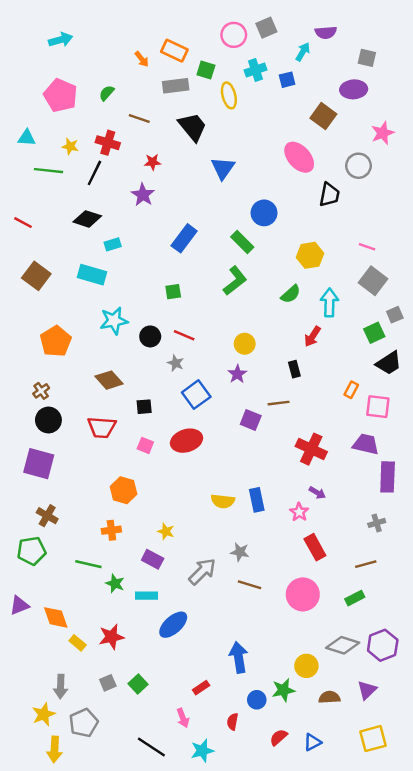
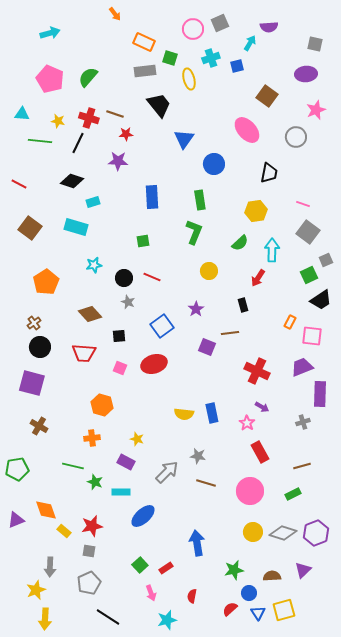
gray square: (367, 58) -> (315, 44), moved
orange arrow: (142, 59) -> (115, 14), moved
purple ellipse: (354, 89) -> (306, 74), moved
green semicircle: (107, 93) -> (88, 77), size x1.5
brown line: (139, 118) -> (115, 114), moved
purple star: (143, 195) -> (118, 161), turned -30
black trapezoid: (329, 195) -> (269, 173), moved
blue circle: (264, 213) -> (214, 164), moved
blue rectangle: (184, 238) -> (152, 197), turned -40
green rectangle: (242, 242) -> (200, 200), turned 36
green L-shape: (235, 281) -> (194, 232), turned -30
cyan star: (114, 321) -> (94, 265), size x0.7
yellow circle: (245, 344) -> (209, 271), moved
gray star: (176, 363) -> (128, 302), moved
purple trapezoid: (366, 444) -> (302, 367), turned -35
gray cross: (377, 523) -> (303, 422), moved
green pentagon: (31, 551) -> (17, 469), moved
purple triangle: (19, 605) -> (16, 520), moved
yellow circle: (306, 666) -> (253, 532), moved
gray square: (108, 683) -> (89, 551), moved, turned 32
green square: (138, 684) -> (140, 565), moved
blue circle: (257, 700) -> (249, 593), moved
gray pentagon: (84, 723) -> (89, 583), moved
yellow square: (373, 739) -> (284, 610), moved
blue triangle: (312, 742) -> (258, 613), turned -35
black line: (151, 747) -> (108, 617), moved

